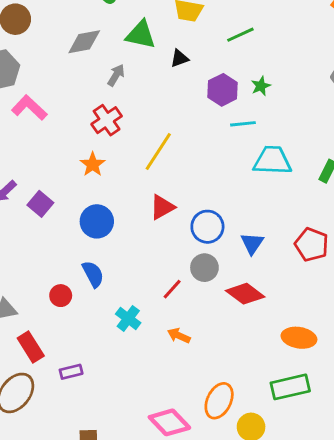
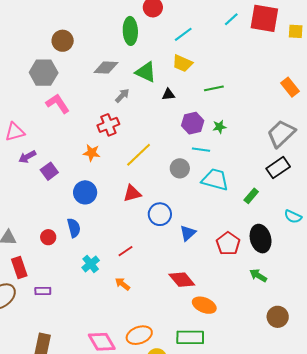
orange star: (93, 164) -> (92, 153), turned 30
gray circle: (204, 268) -> (180, 168), moved
red diamond: (245, 294) -> (182, 280), moved
orange ellipse: (219, 401) -> (139, 335), turned 30

